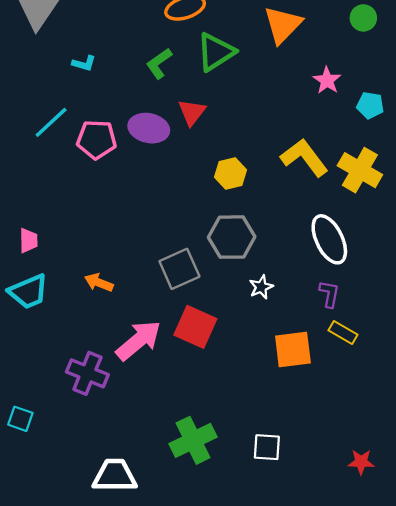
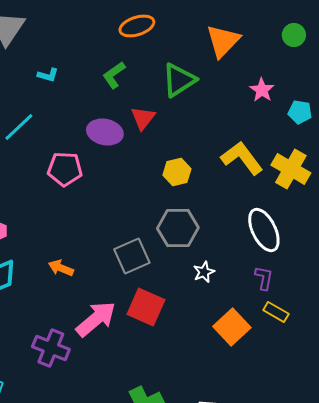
green triangle: (216, 52) -> (179, 80), moved
pink pentagon: (97, 139) -> (65, 169), moved
orange square: (293, 350) -> (232, 327), turned -36

